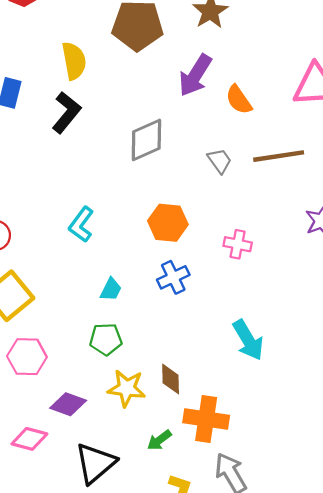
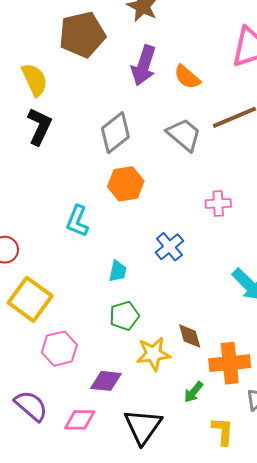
gray trapezoid: (220, 161) -> (184, 135), size x1.5
orange hexagon: (168, 223) -> (126, 184), moved

